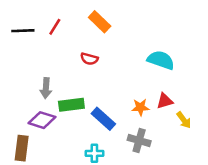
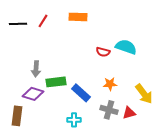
orange rectangle: (100, 22) -> (78, 17), turned -42
red semicircle: (89, 59) -> (103, 52), moved
red triangle: (165, 101) -> (129, 113), moved
yellow arrow: (184, 120) -> (144, 94), size x1.5

